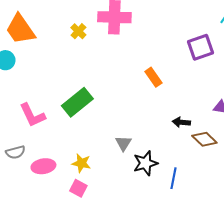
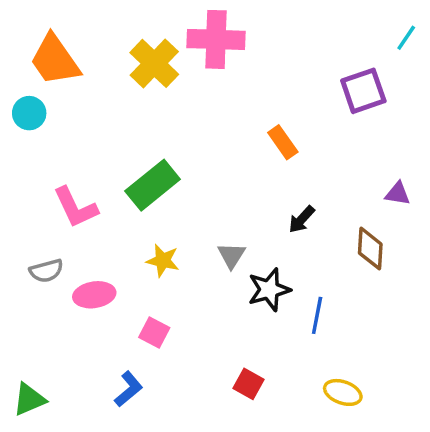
yellow cross: (78, 31) -> (154, 63), size x1.8
black arrow: (181, 122) -> (302, 219), moved, turned -54
brown diamond: (204, 139) -> (370, 249), turned 50
yellow star: (81, 163) -> (163, 261), moved

